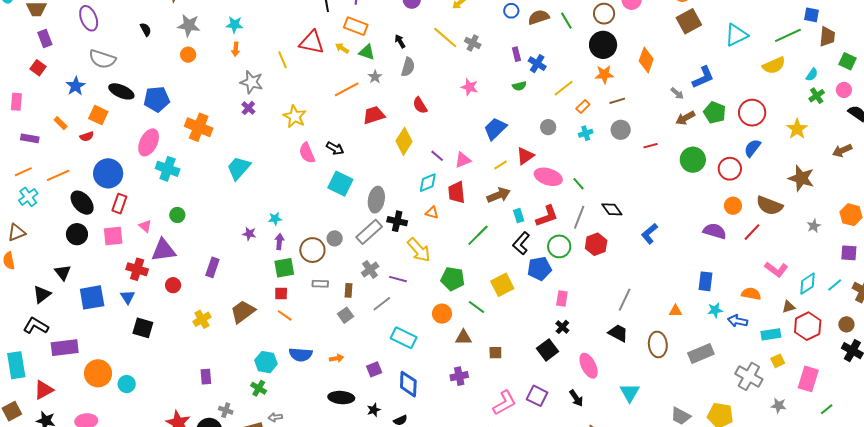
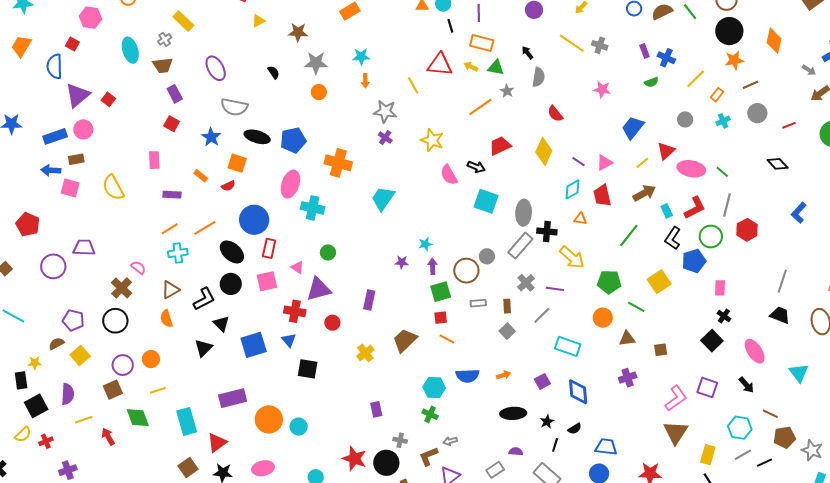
red trapezoid: (374, 115) -> (500, 146), moved
cyan cross: (28, 197) -> (178, 253), turned 36
black diamond: (612, 209) -> (778, 164), moved
black L-shape: (36, 326) -> (204, 299), moved, turned 130

